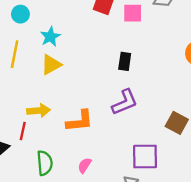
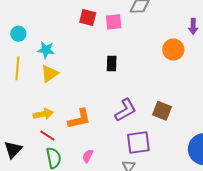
cyan star: (50, 37) -> (46, 50), turned -30
purple L-shape: (125, 102) -> (126, 110), moved
red line: (23, 131) -> (47, 136), moved, turned -63

